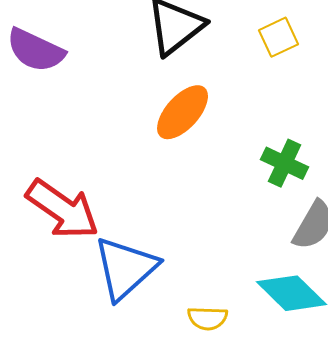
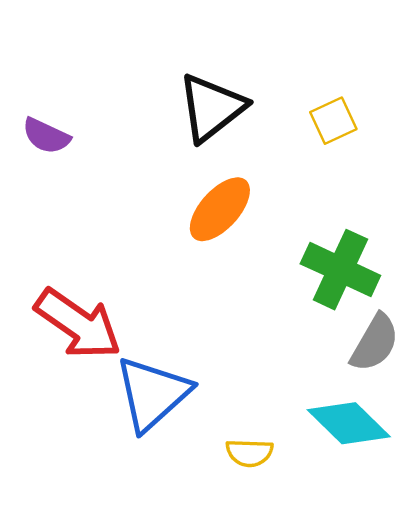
purple semicircle: (36, 50) -> (46, 136), size x0.7
green cross: (285, 163) -> (340, 270), size x1.4

